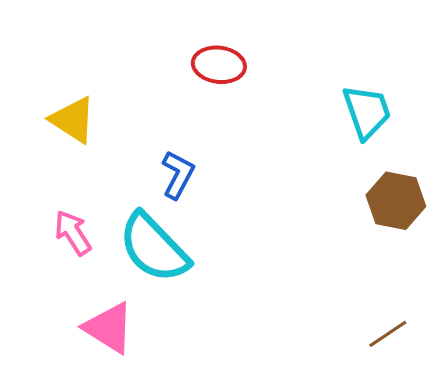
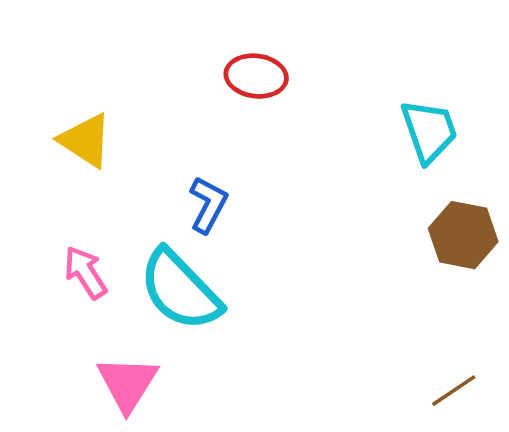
pink triangle: (109, 328) -> (127, 384), turned 30

